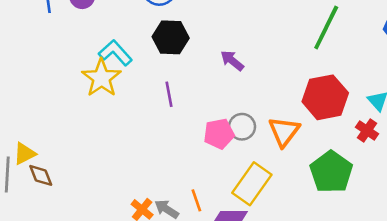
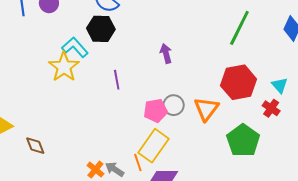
black hexagon: (171, 37) -> (101, 29), moved
purple arrow: (232, 61) -> (166, 53), turned 36
brown diamond: (41, 175) -> (35, 146), moved
yellow rectangle: (252, 184) -> (153, 146), moved

